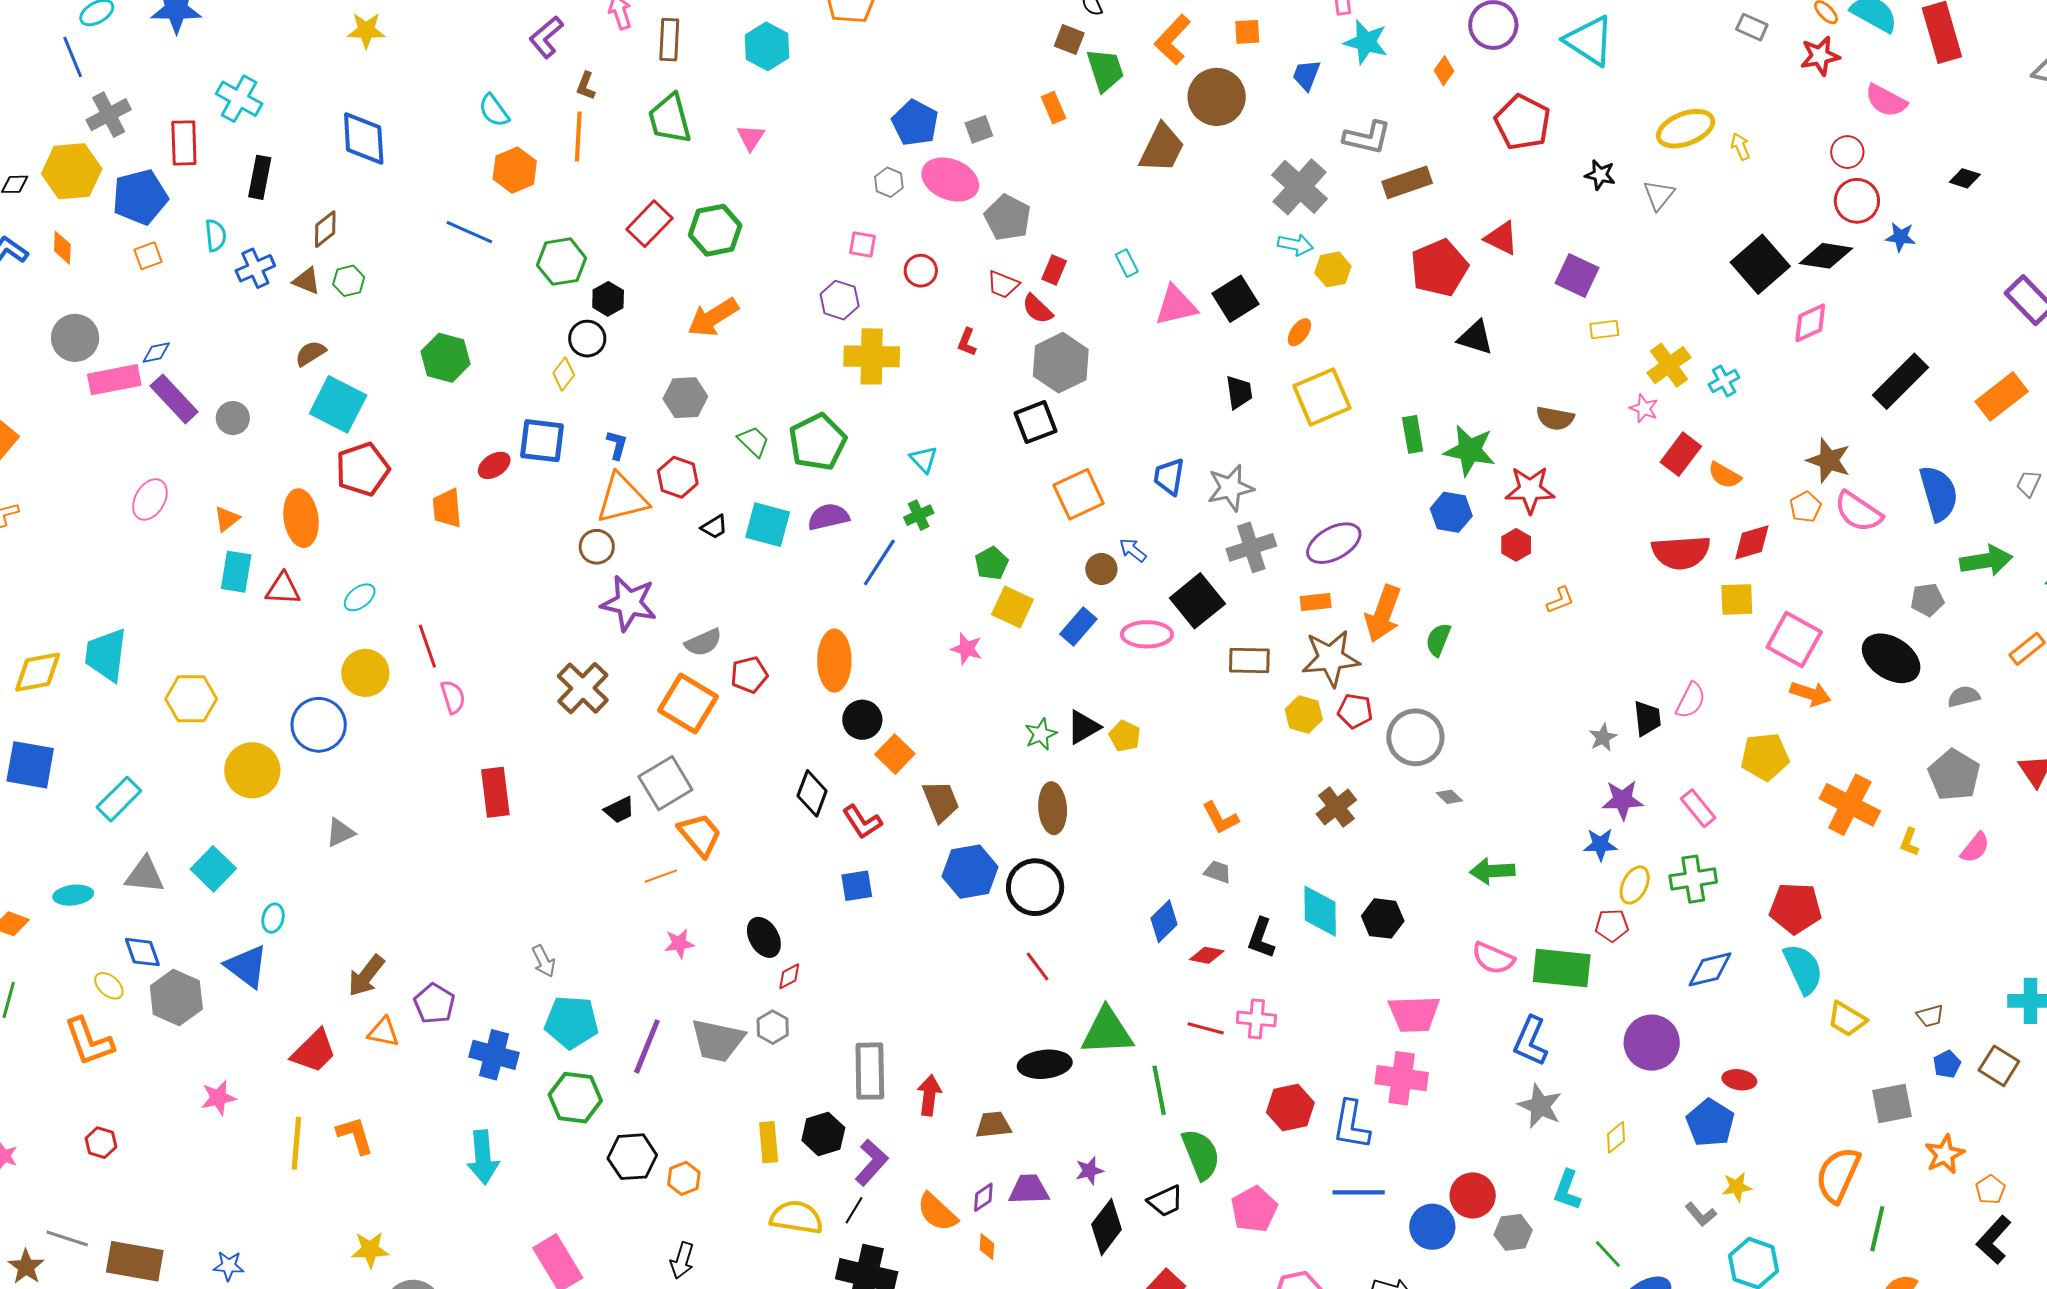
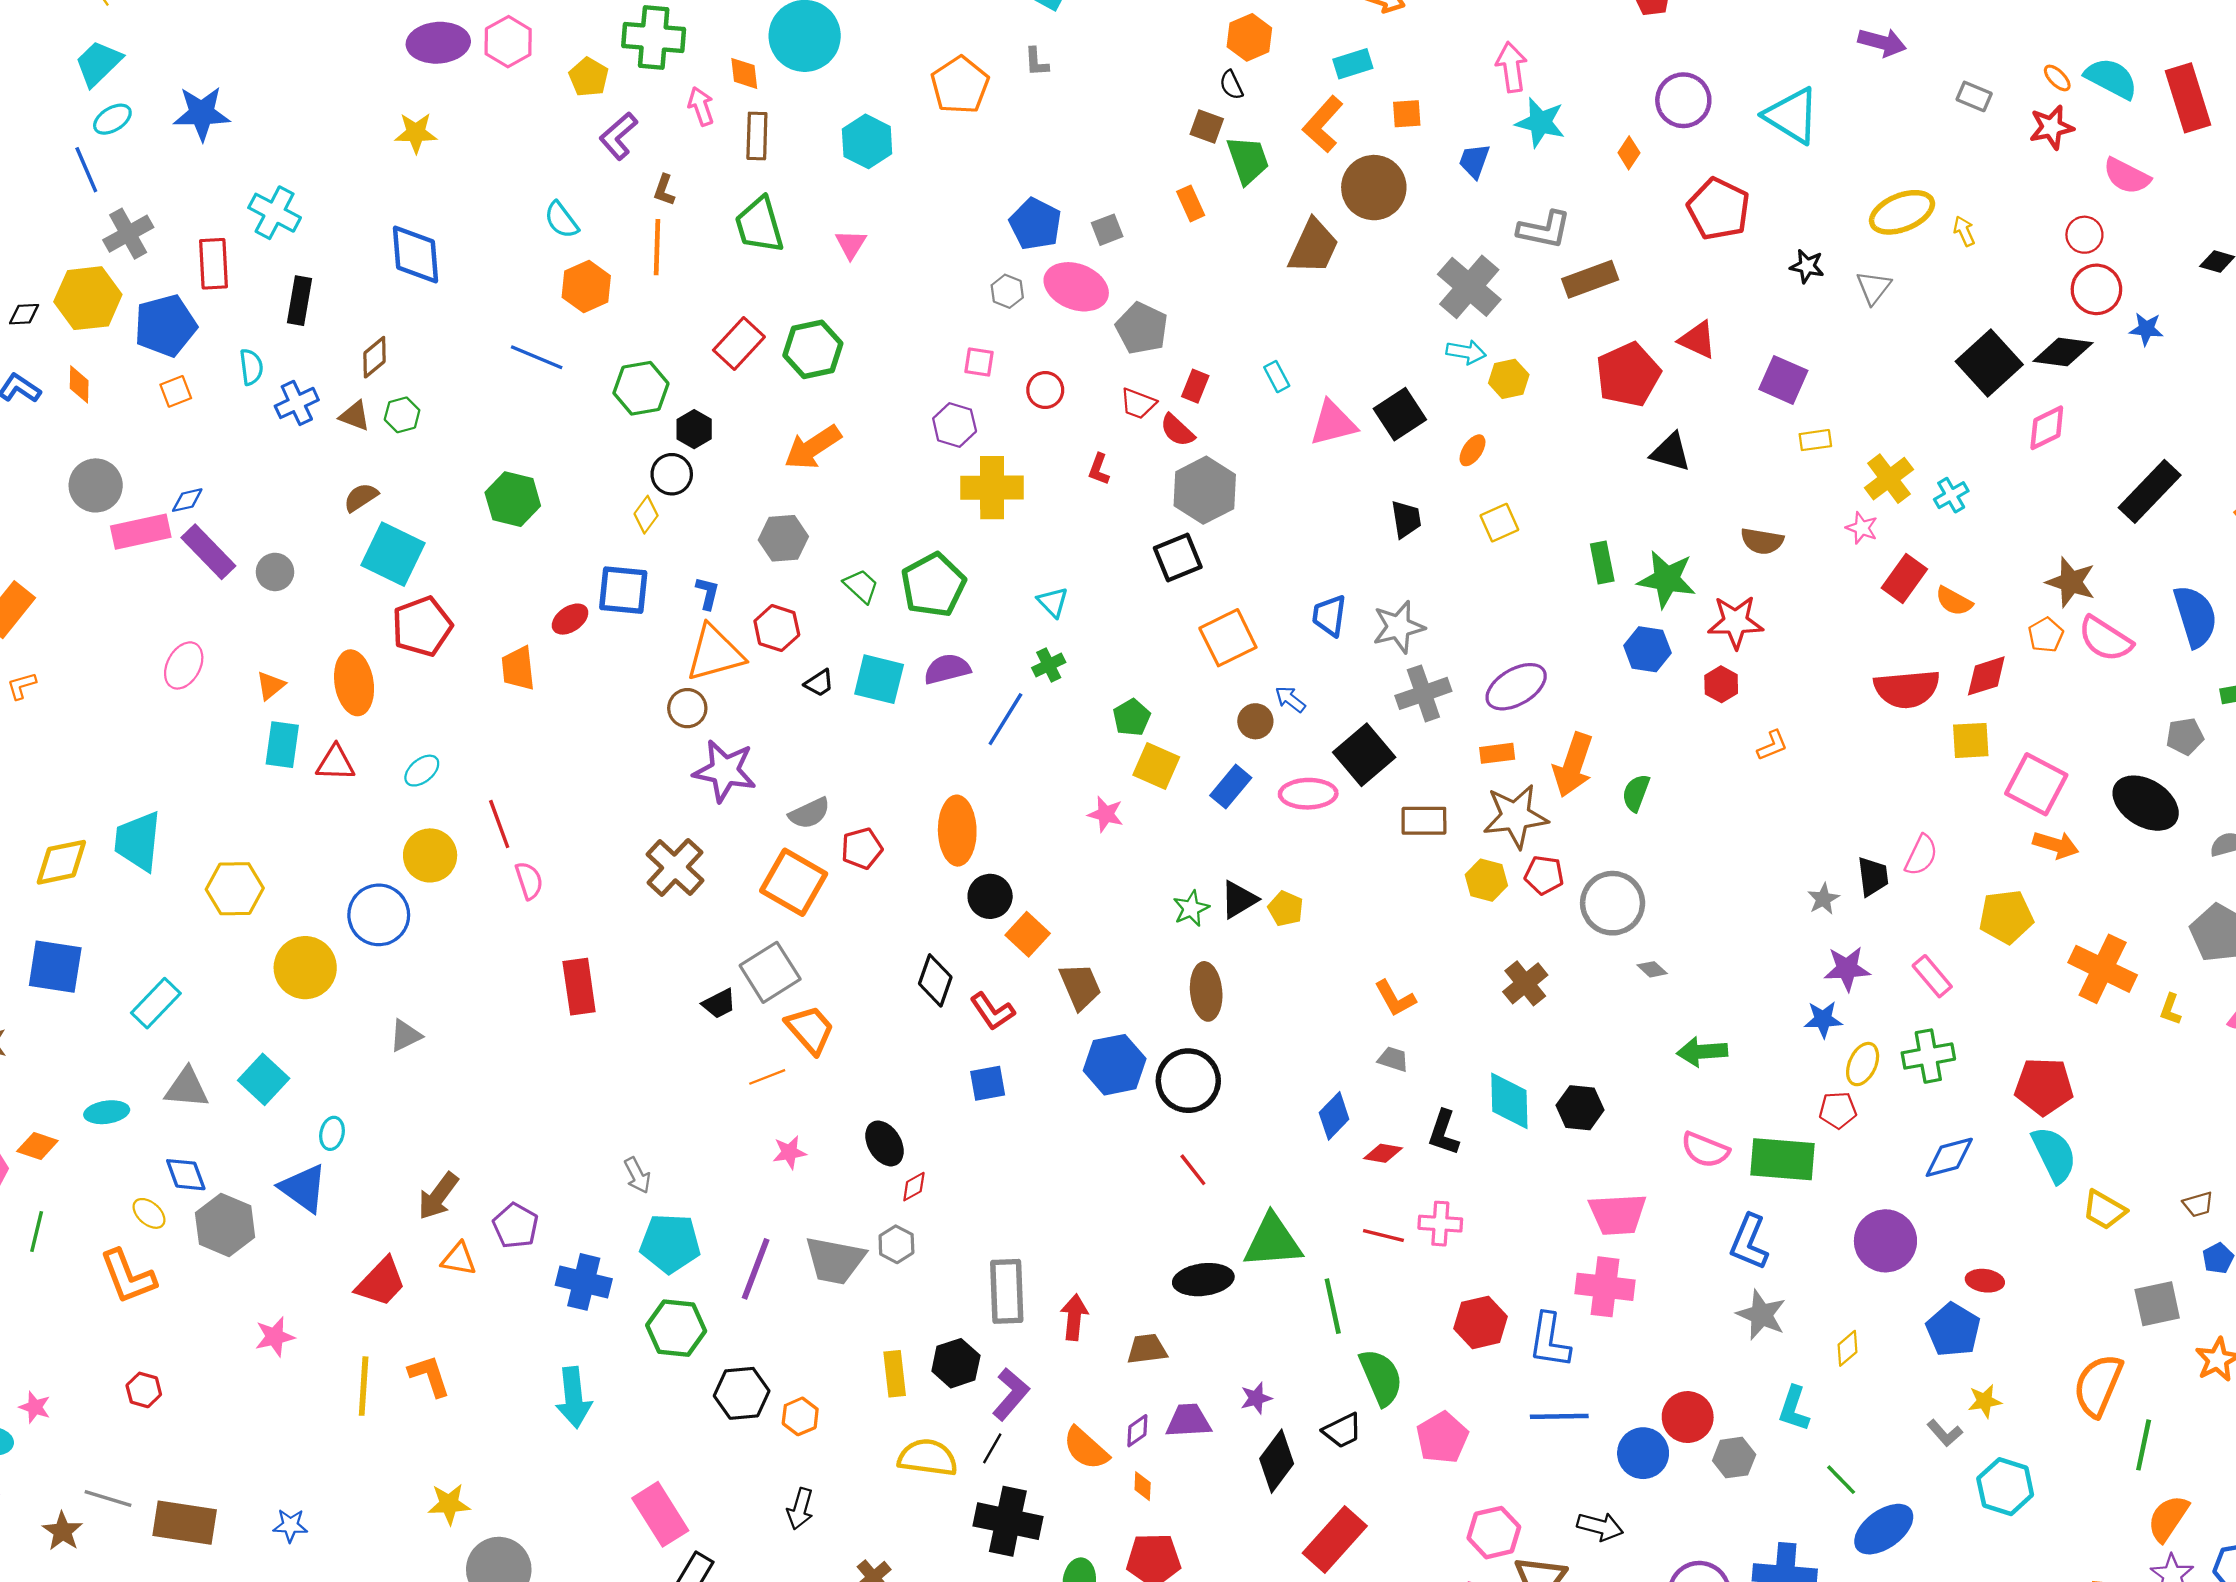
yellow square: (1322, 397) -> (1499, 523), size x0.6

